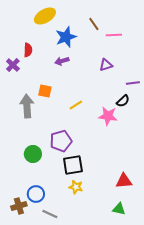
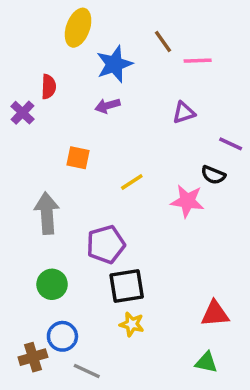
yellow ellipse: (45, 16) -> (78, 28), turned -40
purple line: (133, 83) -> (231, 144), turned 32
black semicircle: (123, 101) -> (213, 175), turned 64
gray arrow: (27, 106) -> (47, 213), moved
green circle: (33, 154) -> (52, 284), moved

